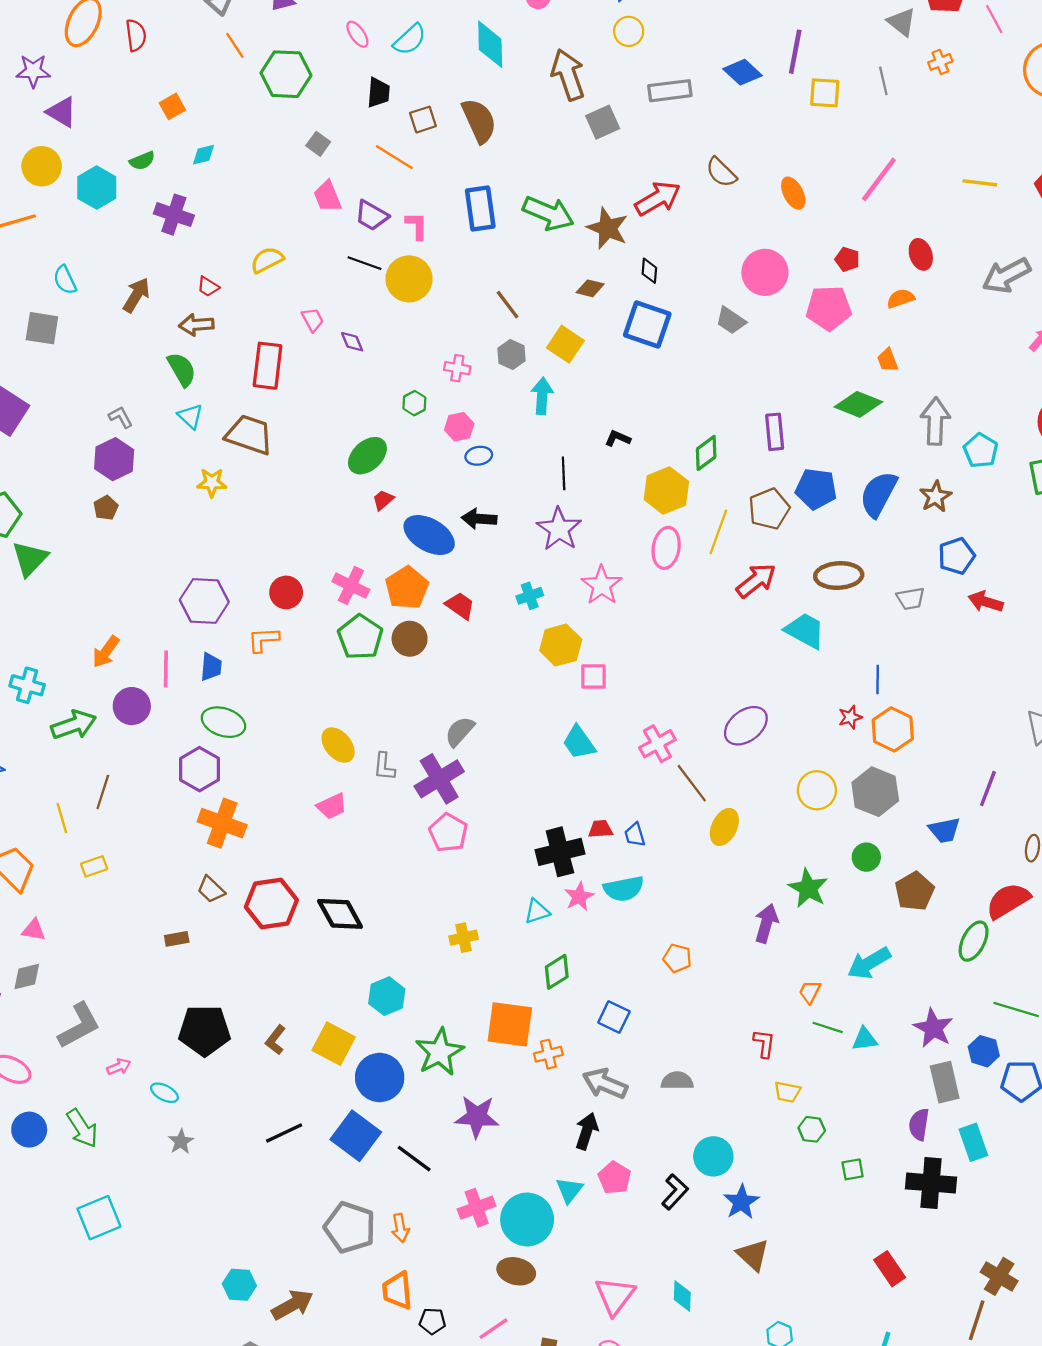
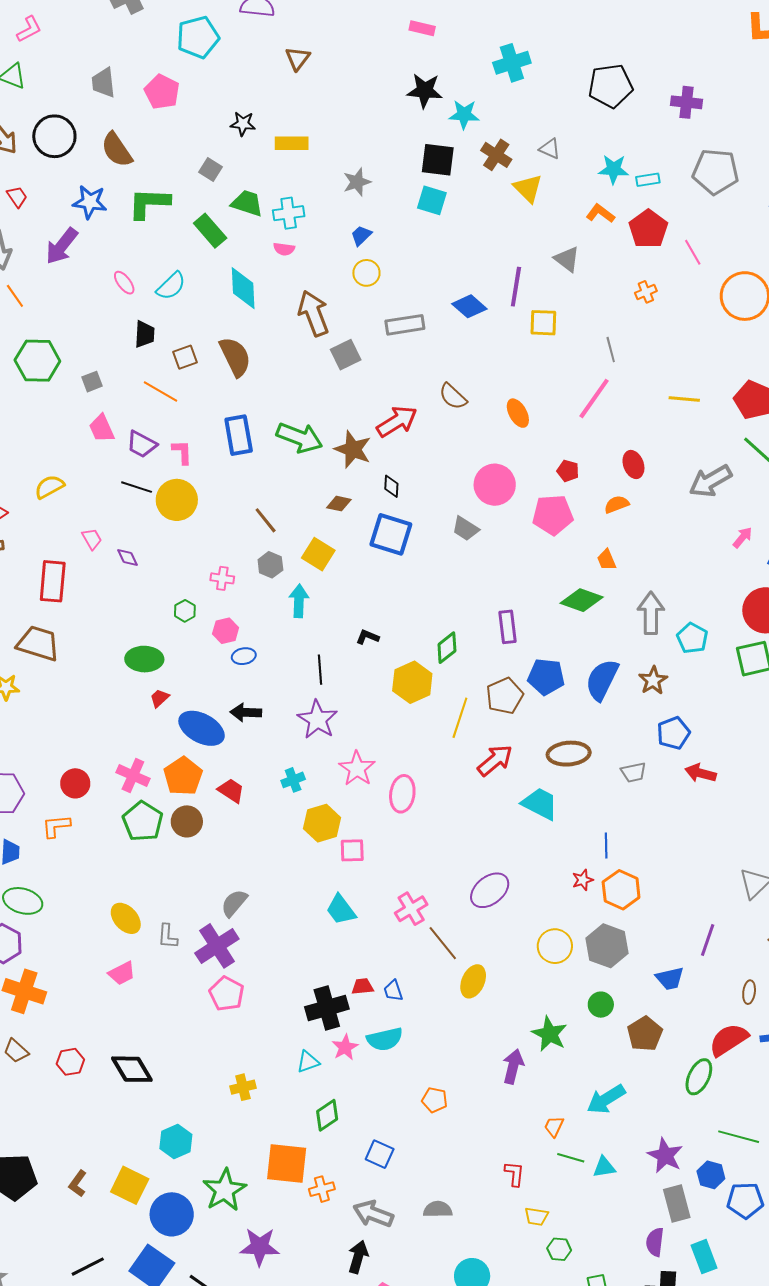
gray triangle: (902, 22) -> (567, 259), moved
green hexagon: (286, 74) -> (37, 361), moved
gray line: (883, 81) -> (611, 350), moved
gray square: (318, 144) -> (92, 382), turned 35
green ellipse: (367, 456) -> (144, 659), turned 45
pink ellipse: (666, 548) -> (402, 794), moved
red hexagon: (271, 903) -> (70, 1062), size x0.6

